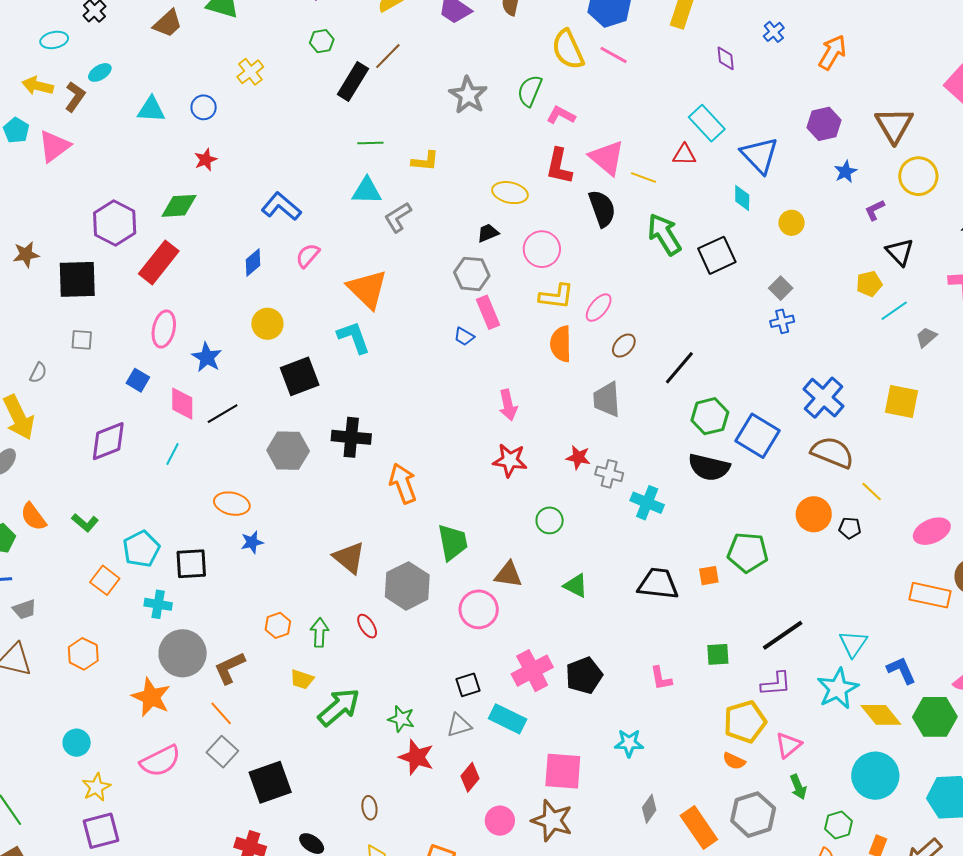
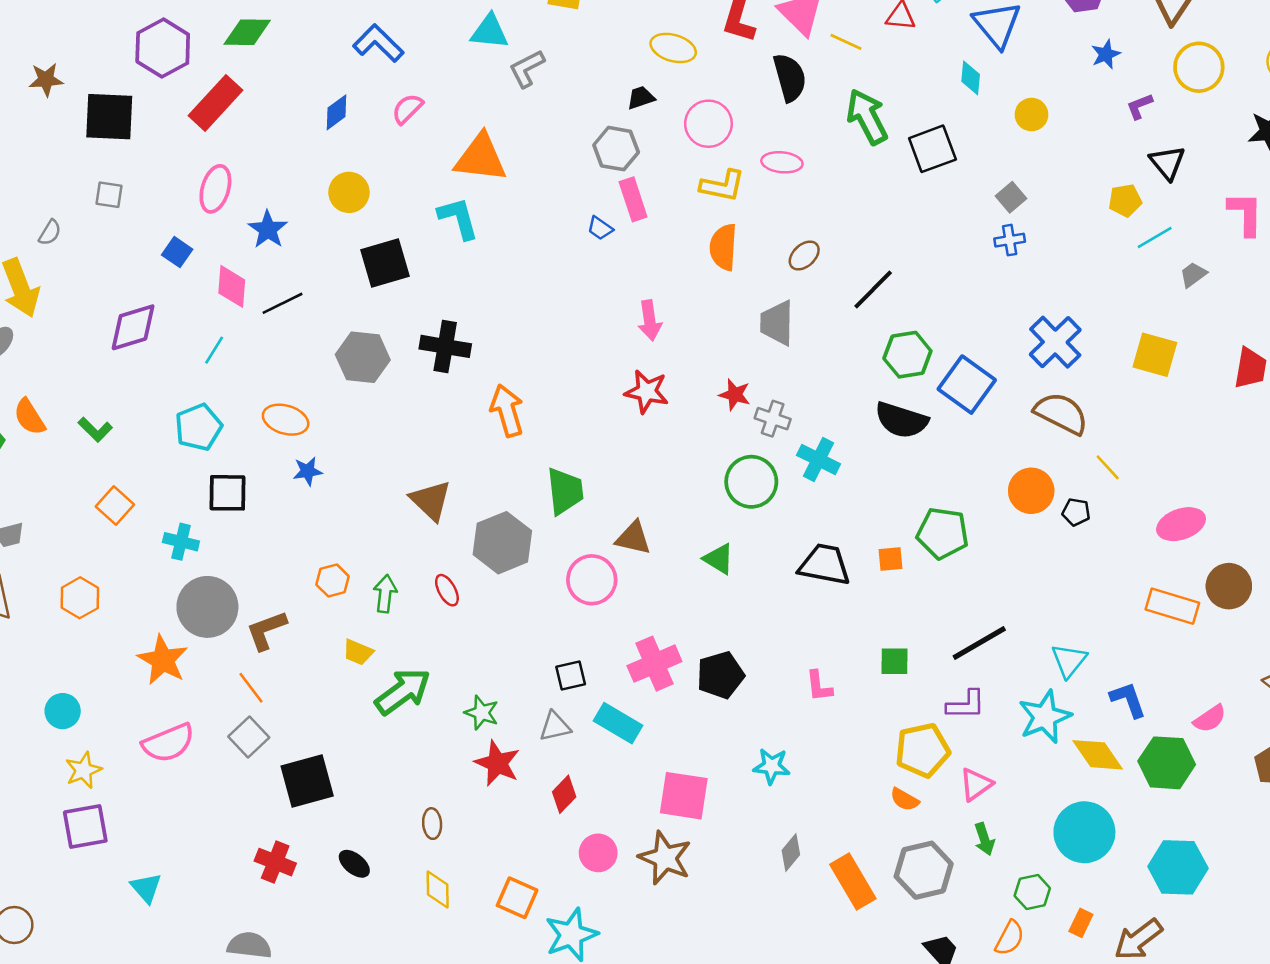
orange triangle: (367, 289) -> (481, 158), turned -42
pink ellipse: (599, 308) -> (782, 162), moved, turned 52
green circle: (550, 520) -> (751, 482), moved, size x1.5
cyan pentagon: (141, 549) -> (198, 427), moved

